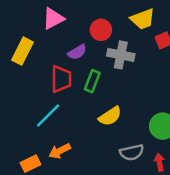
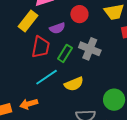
yellow rectangle: (22, 51) -> (28, 21), moved
gray cross: (121, 55) -> (90, 49), moved
cyan line: (48, 116) -> (47, 77), moved

